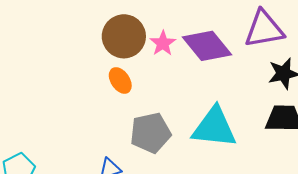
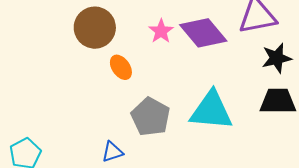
brown circle: (124, 36) -> (95, 28), moved
gray pentagon: (150, 133) -> (151, 117), turned -30

